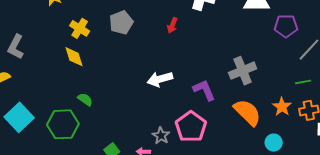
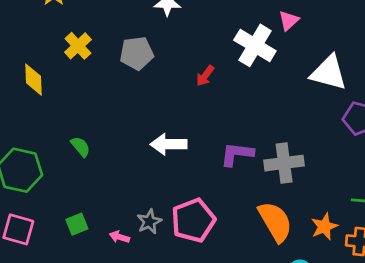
yellow diamond: (74, 57) -> (33, 80), moved
purple L-shape: (204, 90) -> (237, 154), moved, turned -75
green semicircle: (85, 99) -> (80, 147), moved

